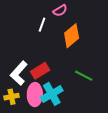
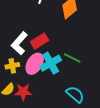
green line: (84, 76) -> (72, 58), moved
pink ellipse: (35, 95) -> (35, 64), turned 30

